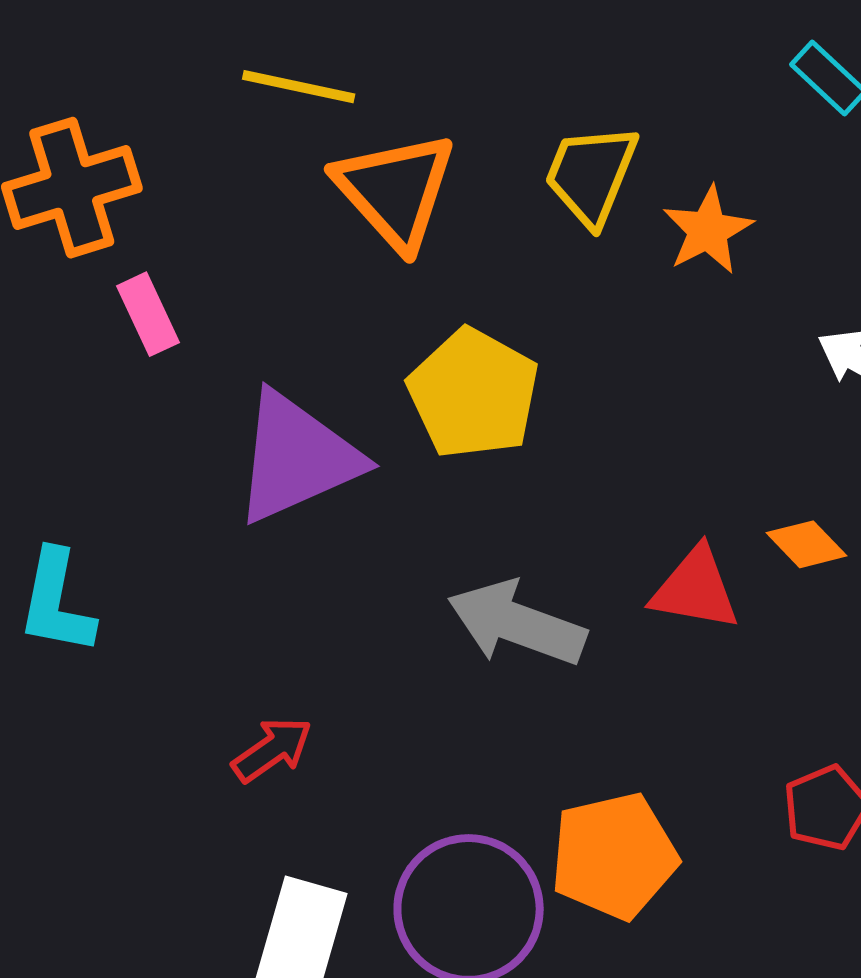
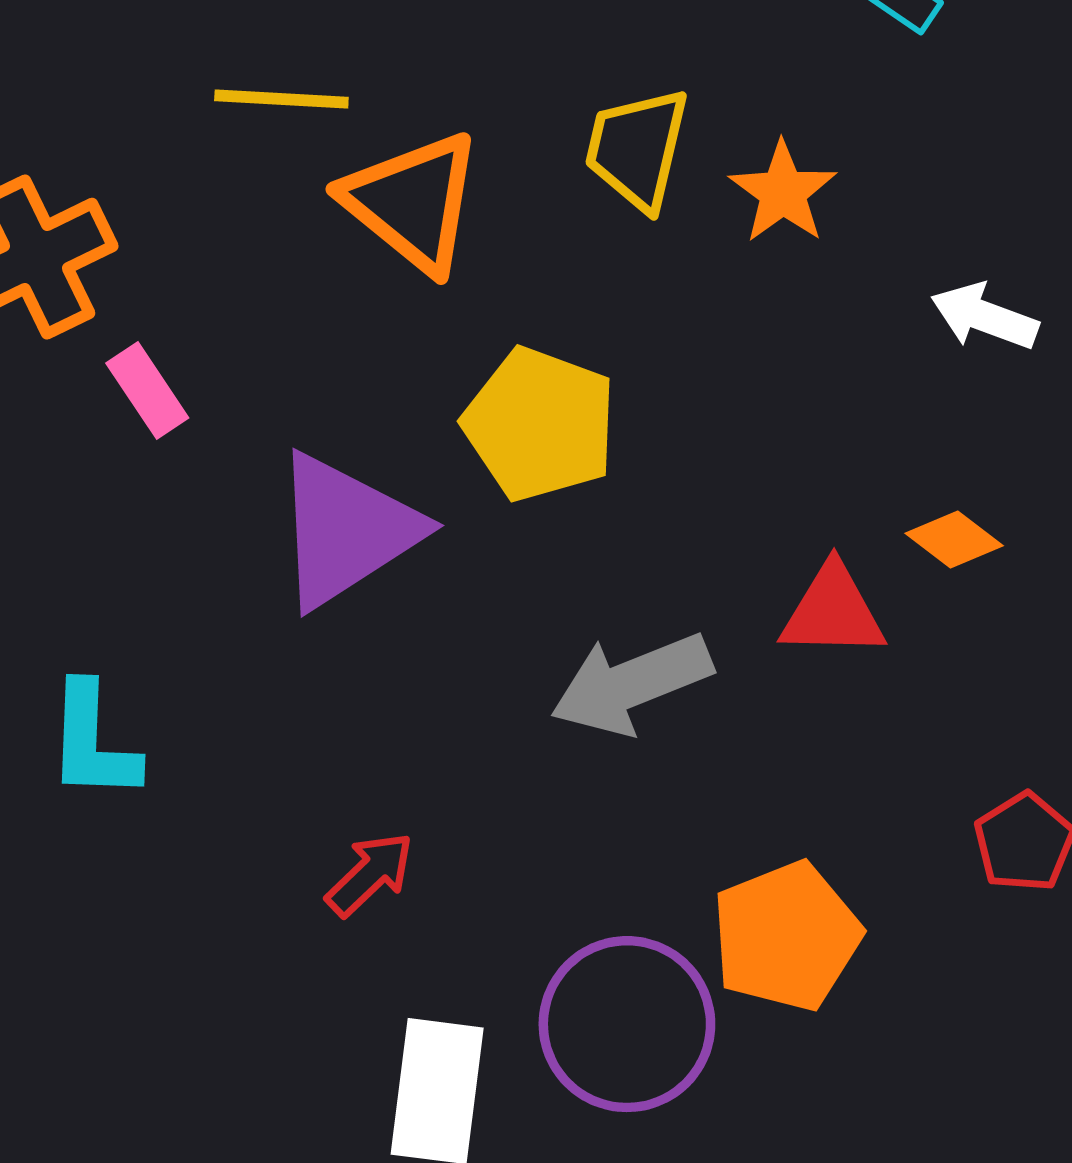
gray arrow: (517, 623) -> (631, 684), turned -33

